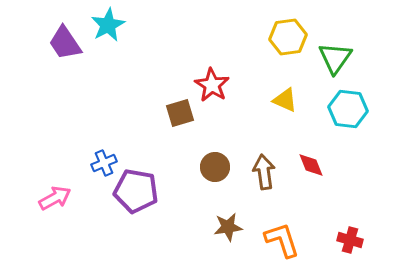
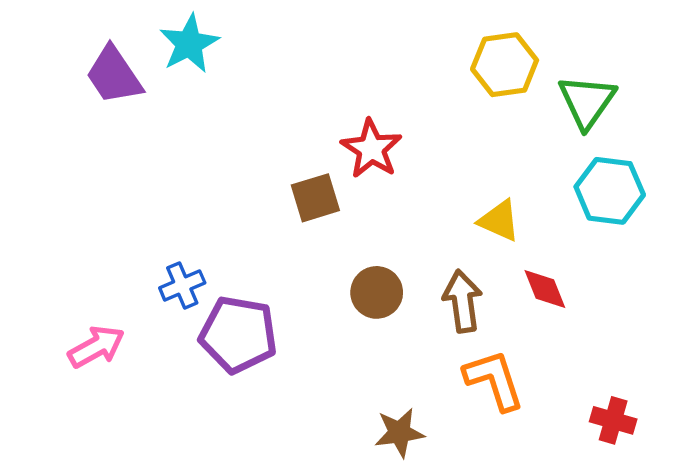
yellow triangle: (285, 100) -> (499, 221), moved
brown star: (228, 227) -> (399, 433), moved
orange L-shape: (282, 240) -> (494, 380), moved

